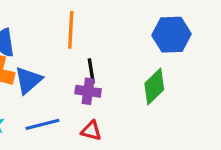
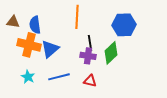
blue hexagon: (172, 35) -> (124, 25), moved
green diamond: (154, 87) -> (111, 53), moved

